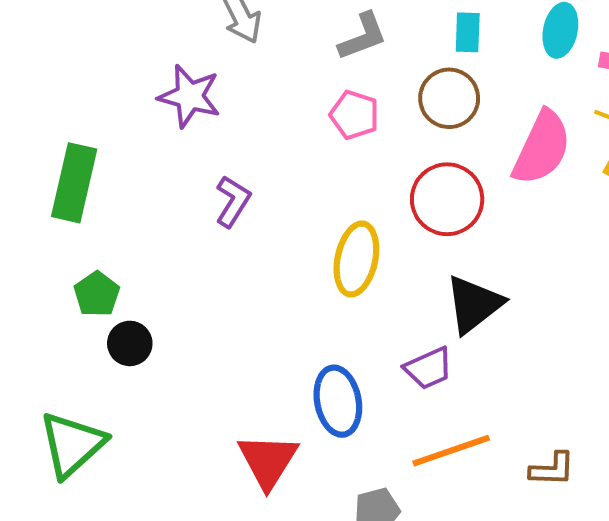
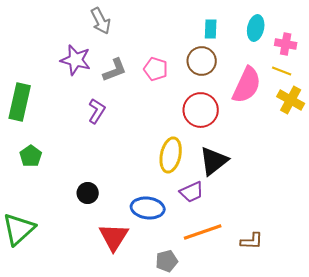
gray L-shape: (363, 36) -> (115, 70), moved
yellow ellipse: (356, 259) -> (171, 155), moved
black circle: (130, 343) -> (88, 193), moved
blue ellipse: (338, 401) -> (148, 208), turned -72

